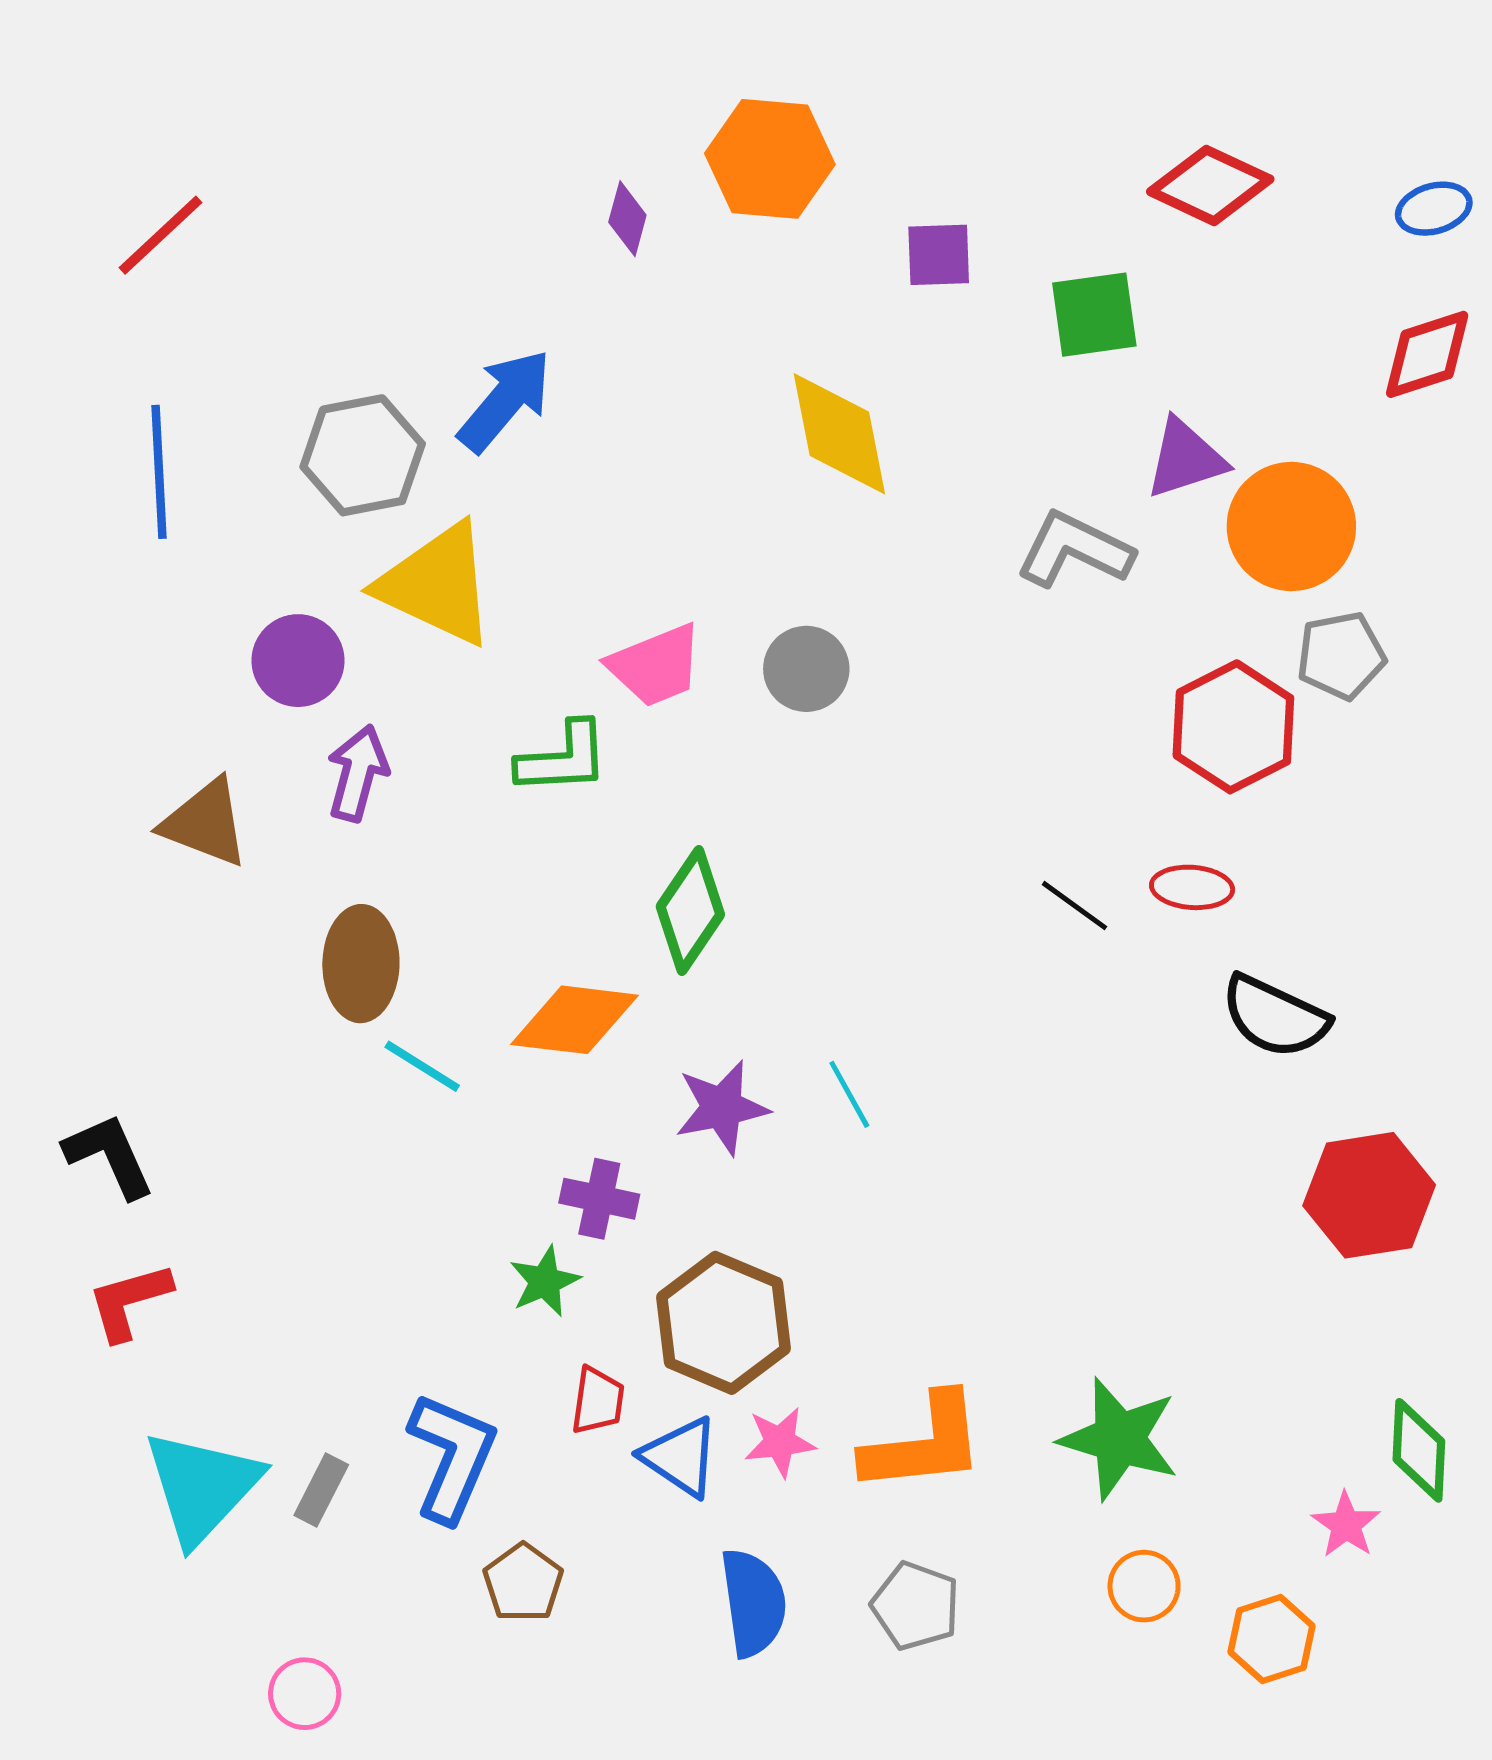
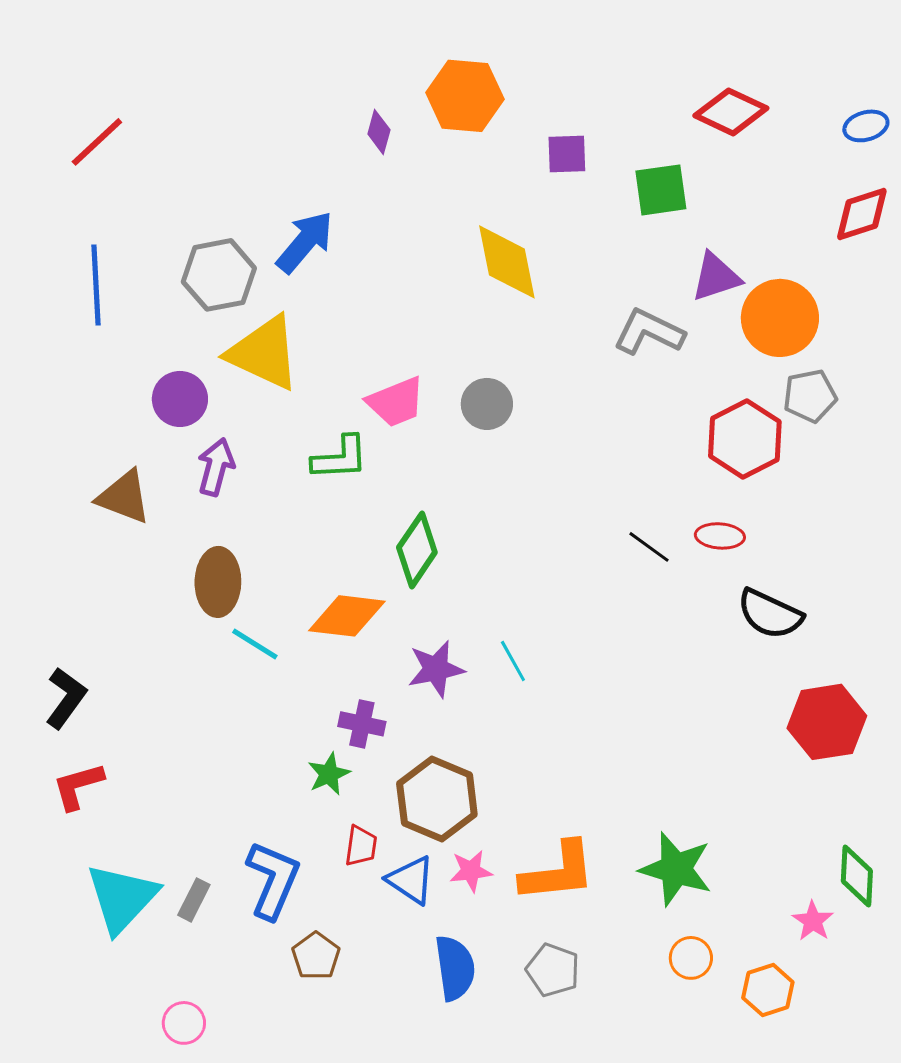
black L-shape: (109, 1156) -> (66, 698), turned 60

